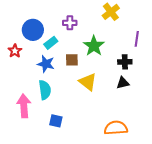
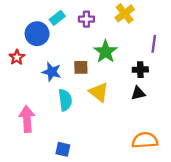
purple cross: (70, 23) -> (86, 19), moved
cyan rectangle: (51, 43) -> (57, 18), moved
cyan semicircle: (45, 90) -> (65, 100), moved
blue square: (56, 121) -> (63, 149), moved
orange semicircle: (116, 128) -> (145, 140), moved

